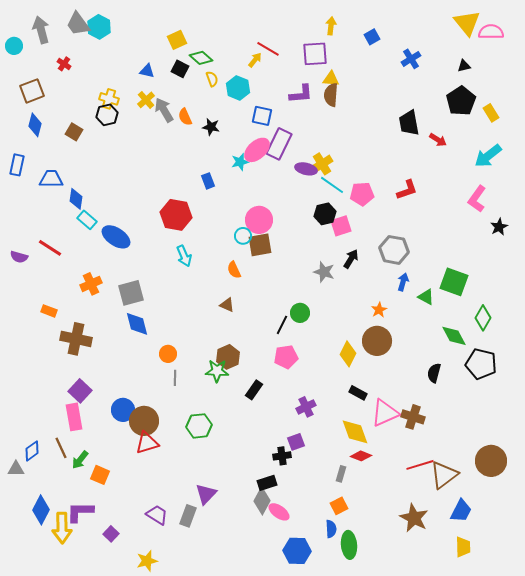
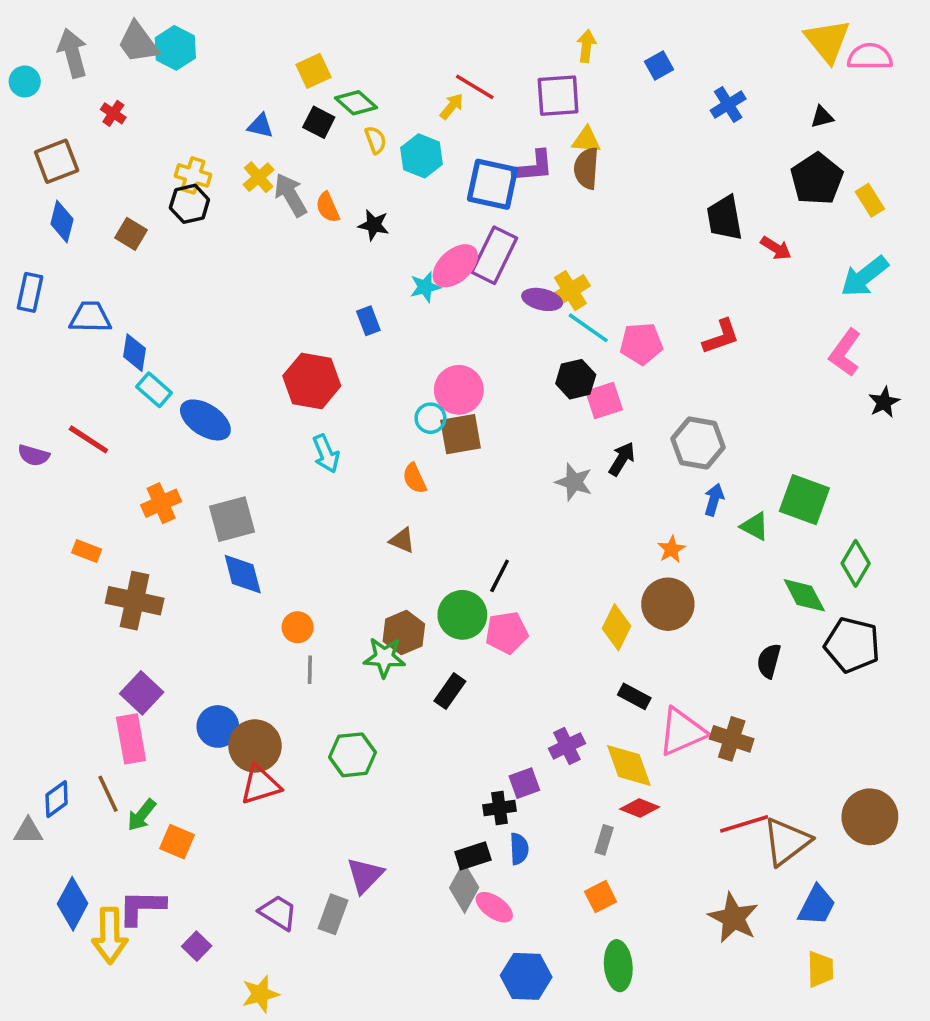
blue square: (262, 116) -> (492, 184), moved, size x1.4
green circle: (300, 313) -> (462, 615), moved, size x1.4
purple cross: (306, 407) -> (567, 746), moved
blue semicircle: (331, 529) -> (519, 849), moved

